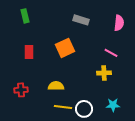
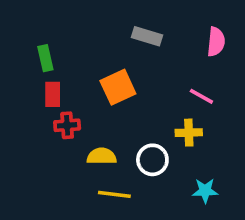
green rectangle: (25, 16) -> (45, 58), moved
red cross: (21, 90) -> (67, 125), moved
white circle: (84, 109) -> (152, 160), moved

